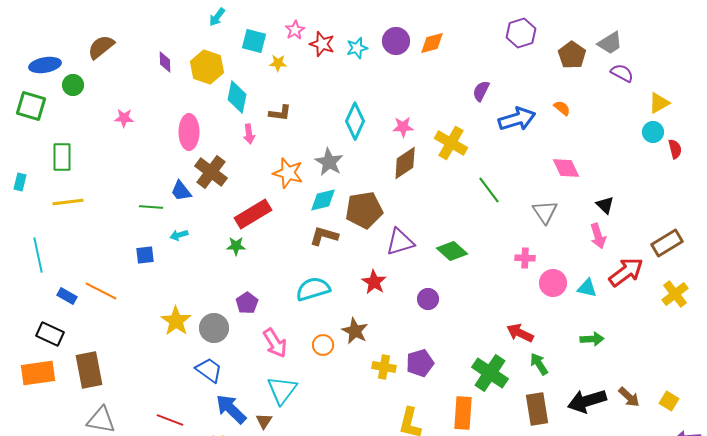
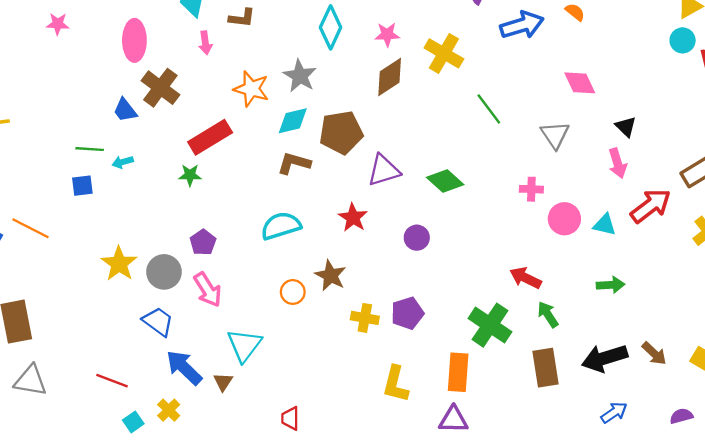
green line: (151, 207) -> (90, 149), moved
pink arrow: (275, 343) -> (208, 290), moved

